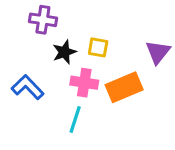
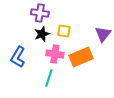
purple cross: (43, 20) -> (40, 13), moved
blue L-shape: (28, 87) -> (18, 57), turned -105

